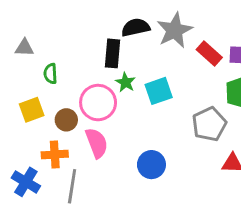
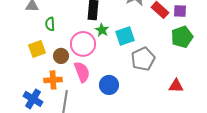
gray pentagon: (209, 124) -> (143, 59), moved
blue circle: (151, 165) -> (109, 85), moved

